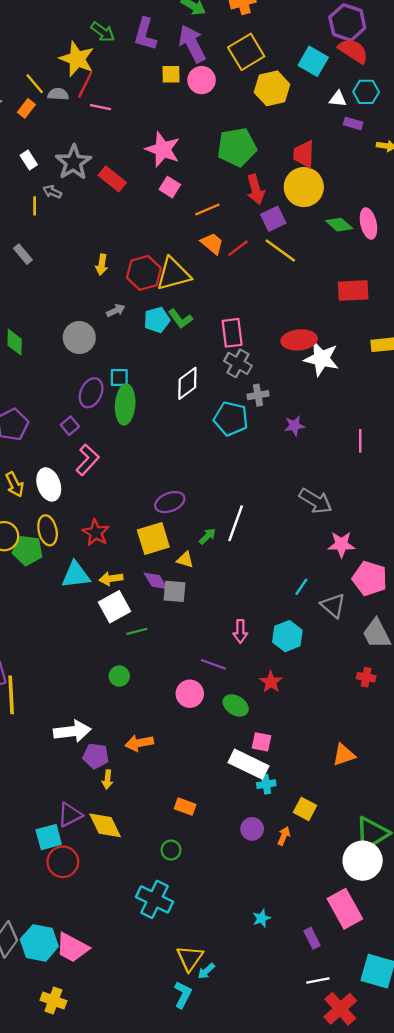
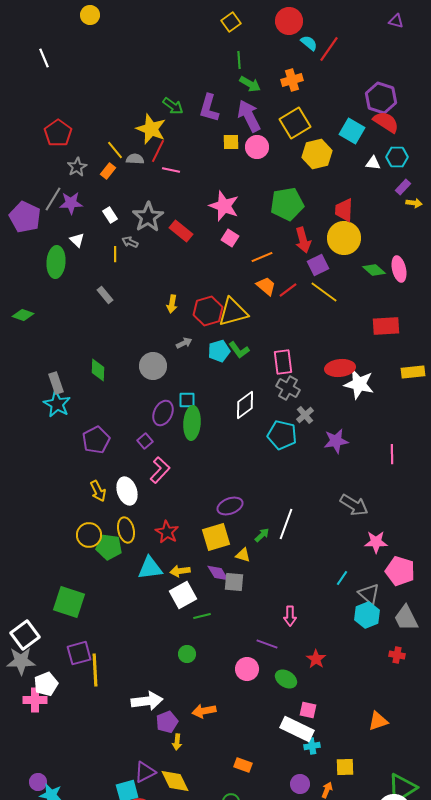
purple rectangle: (353, 124) -> (403, 187), moved, turned -63
gray cross: (258, 395) -> (305, 415), turned -30
purple star: (294, 426) -> (336, 441), size x1.4
cyan hexagon: (287, 636) -> (367, 615), moved
purple pentagon: (96, 756) -> (167, 722), turned -30
yellow square: (305, 809) -> (345, 767), turned -30

